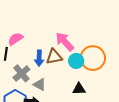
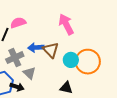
pink arrow: (65, 42) -> (66, 24), moved
brown triangle: (54, 57) -> (51, 50), turned 42
blue arrow: (39, 58) -> (36, 48), turned 70

